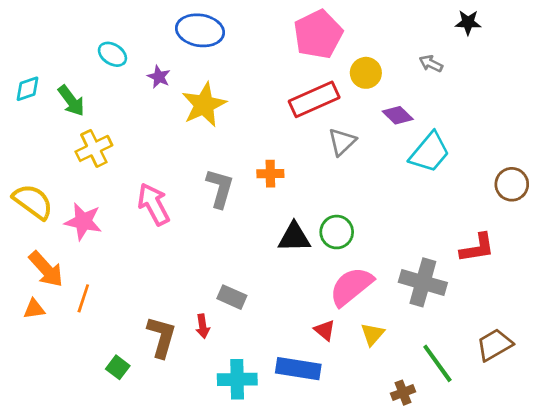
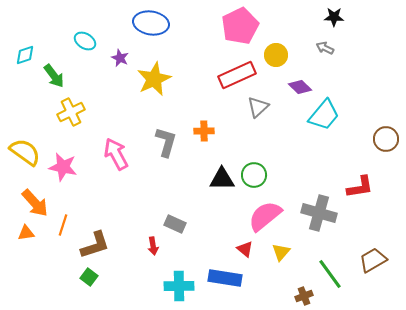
black star: (468, 22) -> (334, 17), moved
cyan diamond: (28, 89) -> (25, 55), moved
brown L-shape: (162, 337) -> (95, 245), moved, turned 56

